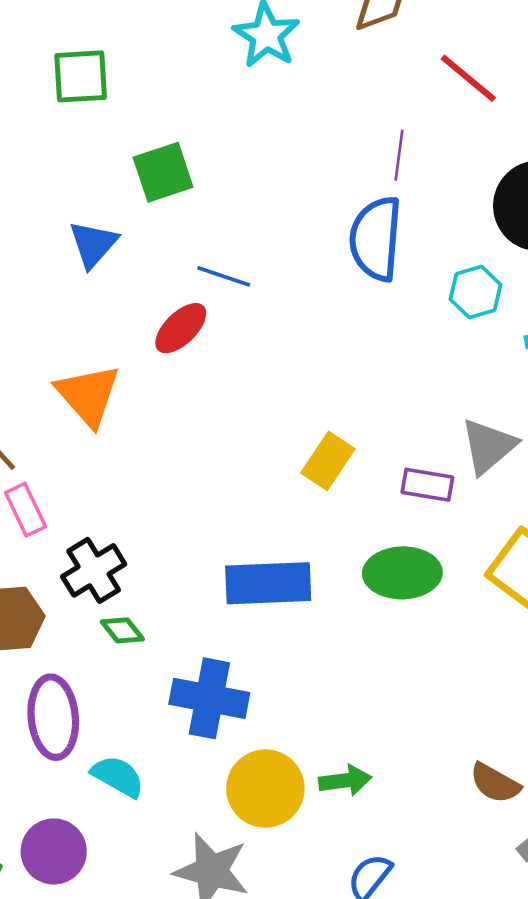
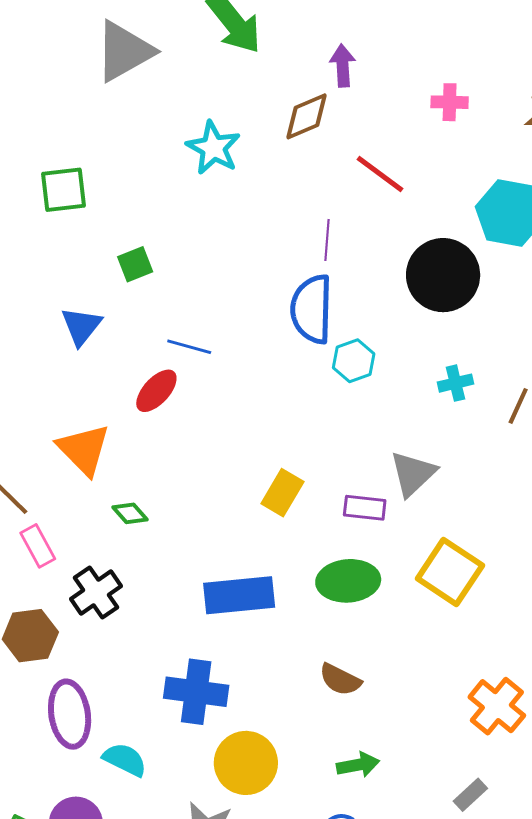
green square: (163, 172) -> (135, 264), size x0.7
cyan hexagon: (475, 292) -> (354, 361), moved
green diamond: (122, 630) -> (130, 513), moved
green arrow: (345, 781) -> (358, 765), moved
brown semicircle: (495, 783) -> (340, 680), moved

